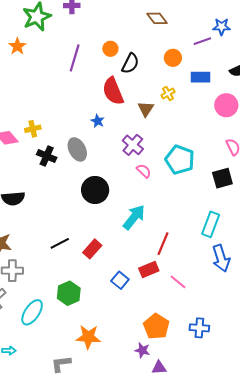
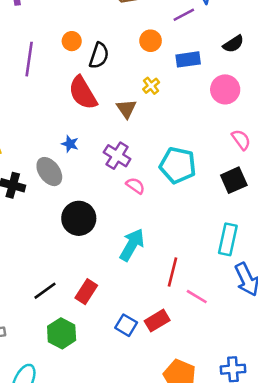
blue star: (98, 121) -> (70, 144), moved
red rectangle: (149, 270) -> (157, 321), moved
pink line: (178, 282) -> (197, 297), moved
green hexagon: (69, 293) -> (62, 333), moved

